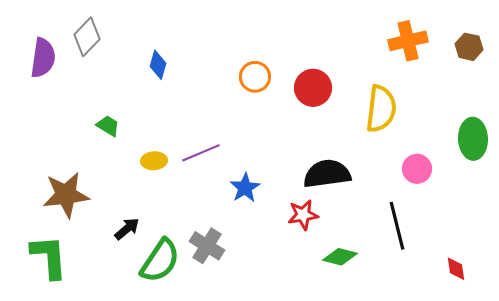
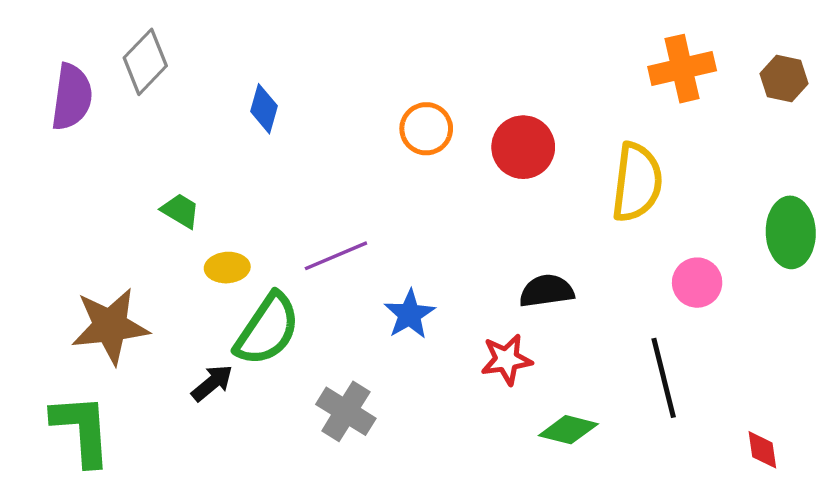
yellow ellipse: (154, 161) -> (227, 268), moved
black semicircle: (327, 174) -> (547, 291), size x0.7
green semicircle: (160, 261) -> (267, 329), moved

